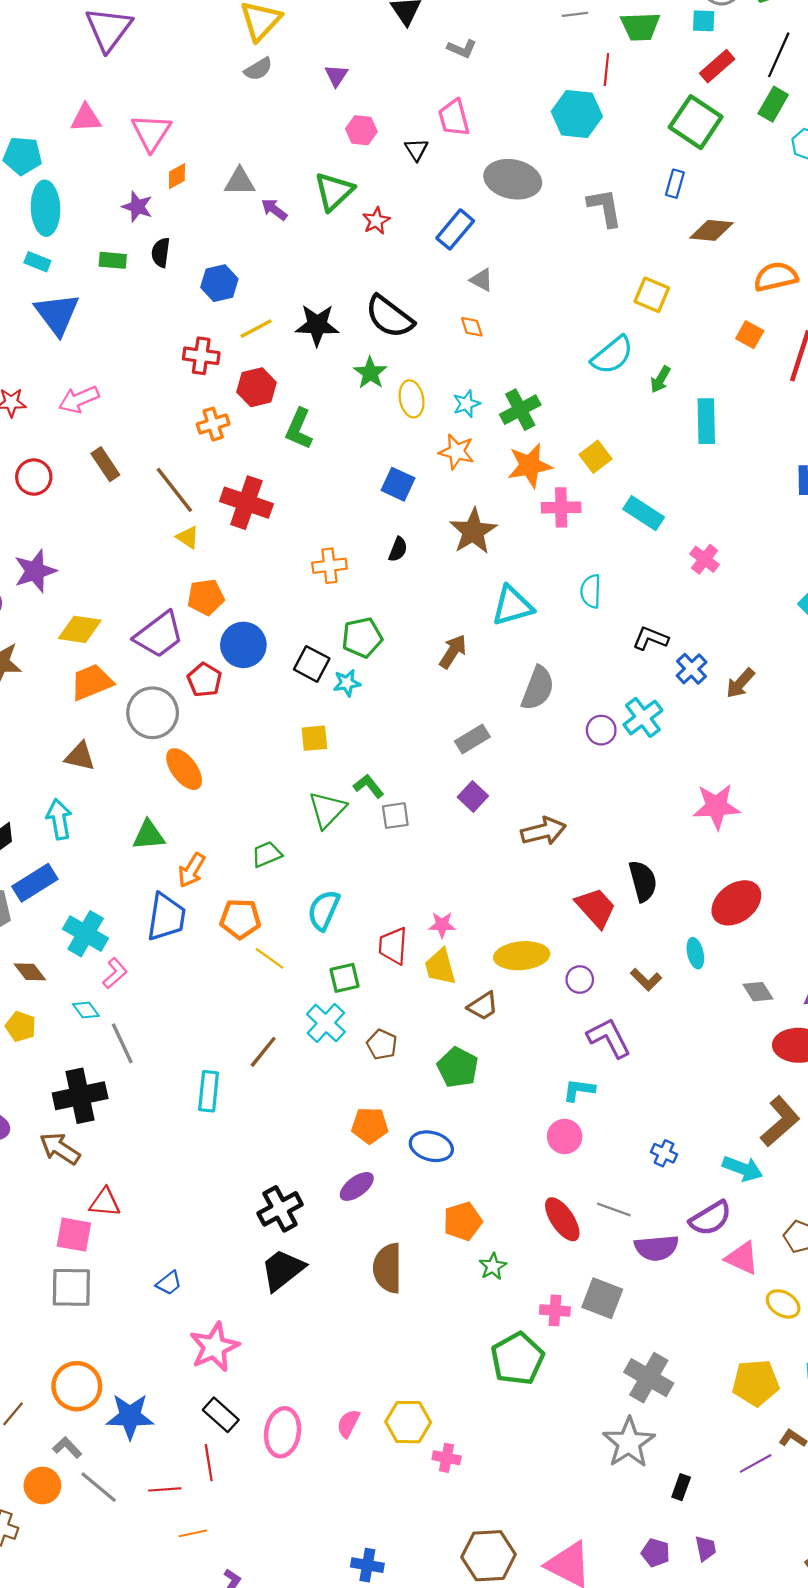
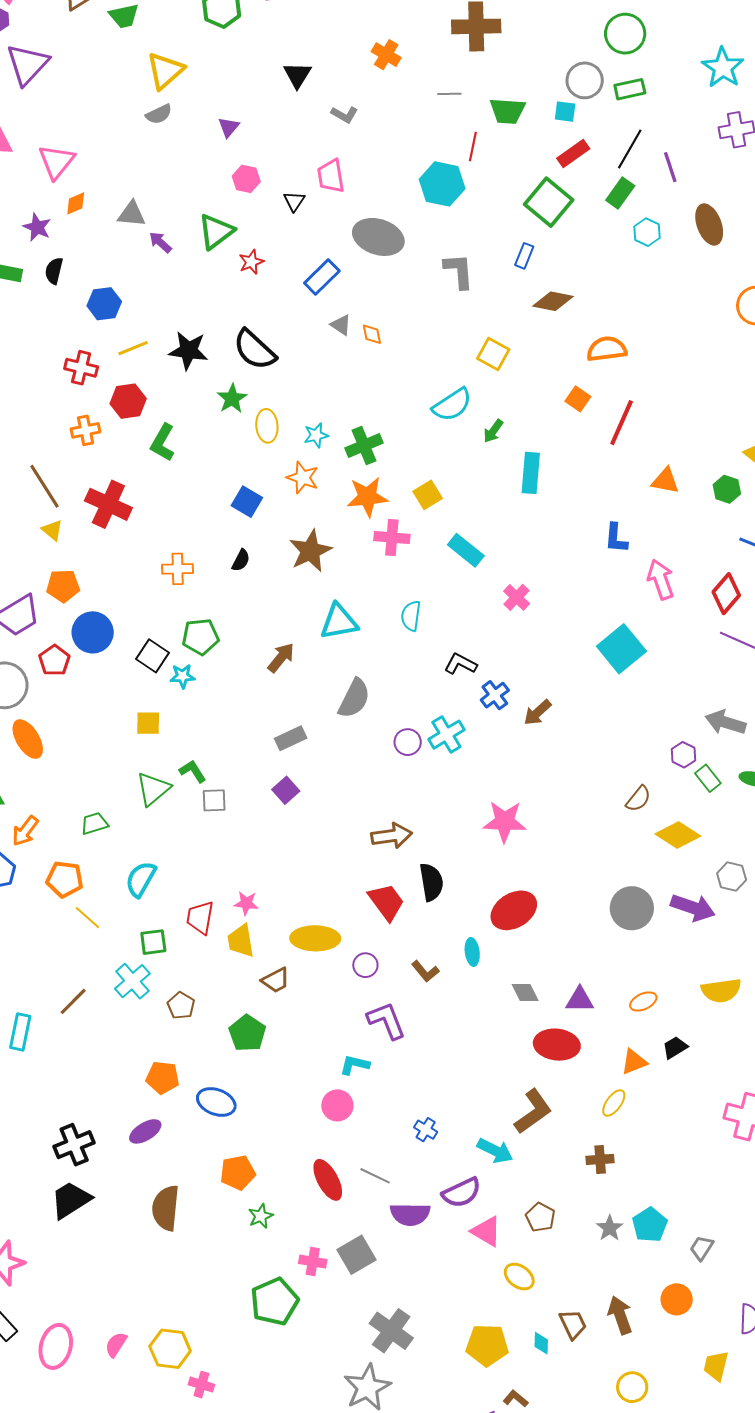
orange diamond: (472, 327) -> (372, 334), moved
brown arrow: (543, 831) -> (392, 836), moved
gray square: (602, 1298) -> (357, 1255), turned 33

